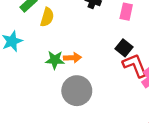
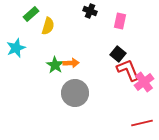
green star: (55, 60) -> (55, 65), turned 30

